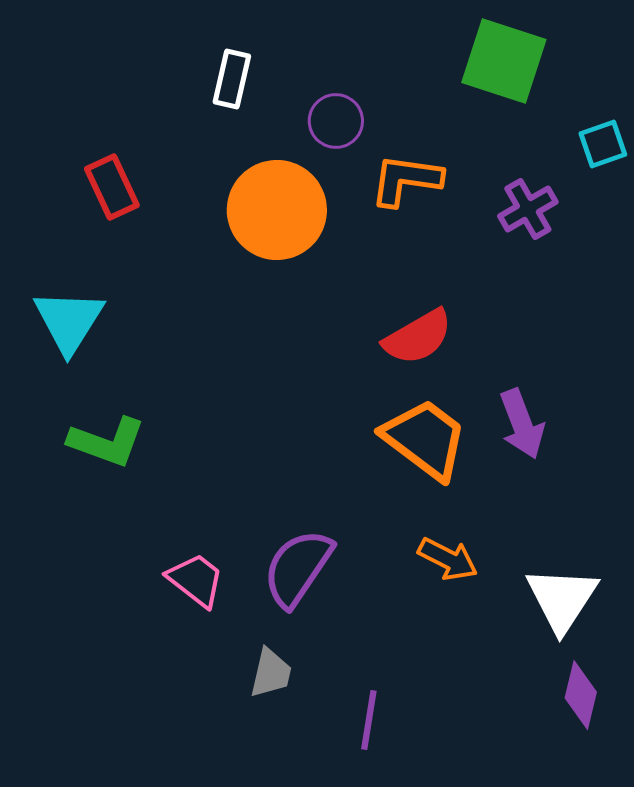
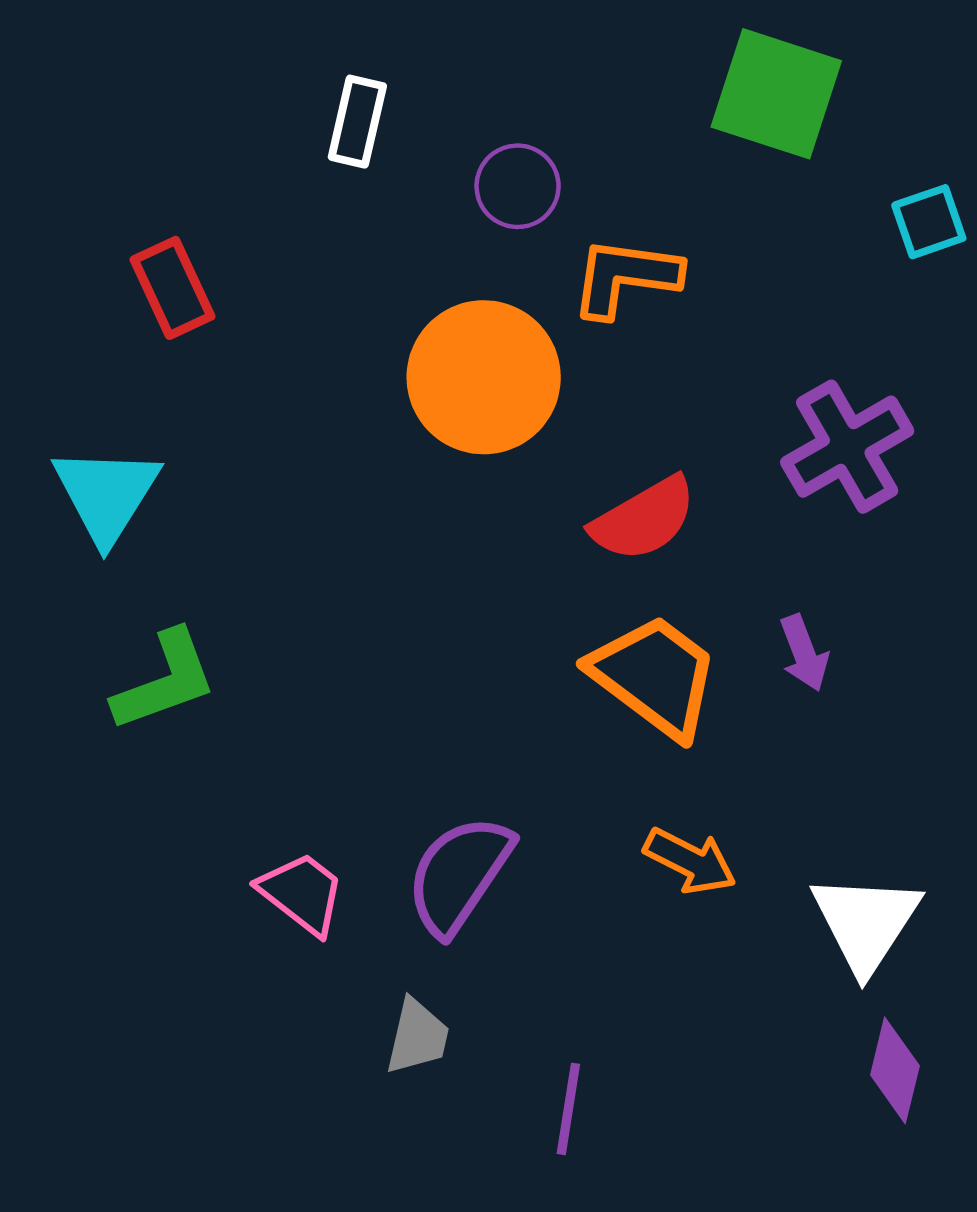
purple cross: (528, 209) -> (847, 447), moved, size x1.4
orange circle: (277, 210) -> (484, 377), moved
purple arrow: (522, 424) -> (804, 653), size x0.7
green L-shape: (107, 442) -> (165, 681), turned -40

